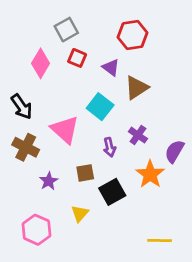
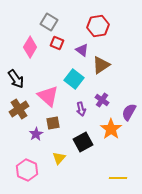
gray square: (66, 30) -> (49, 22), turned -30
brown cross: (26, 147) -> (19, 109), turned 30
brown square: (85, 173) -> (53, 123), moved

